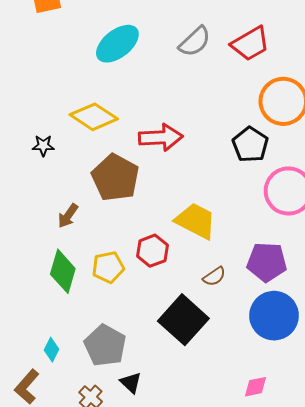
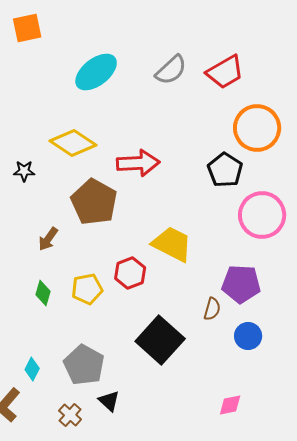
green diamond: (63, 271) -> (43, 293), size x0.6
brown semicircle: (214, 276) -> (212, 309), moved, turned -40
blue circle: (274, 316) -> (248, 336), size x0.6

